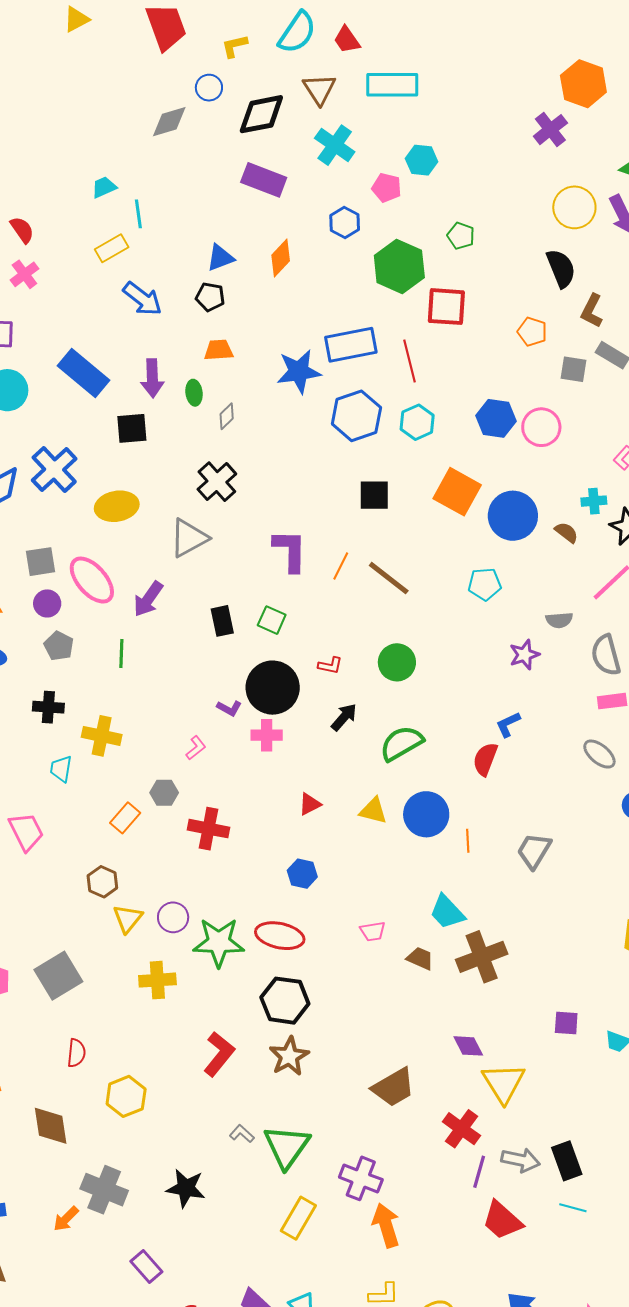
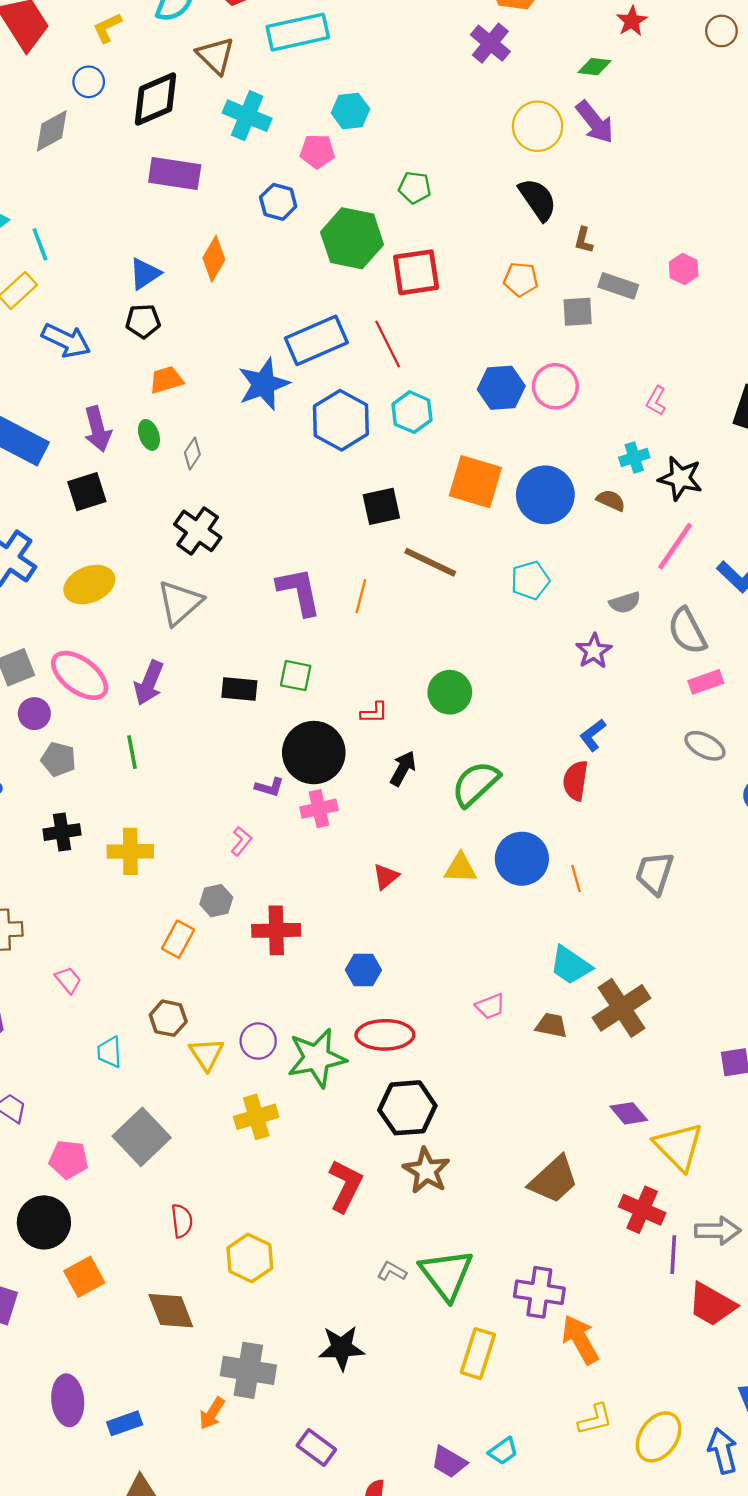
brown L-shape: (592, 311) -> (584, 240), size x0.7
brown line: (389, 578) -> (430, 562), moved
black rectangle: (222, 621) -> (239, 689), turned -60
cyan trapezoid: (61, 769) -> (109, 1052), moved
pink trapezoid: (26, 832) -> (68, 980), size x0.6
blue hexagon: (302, 874) -> (363, 970), moved

